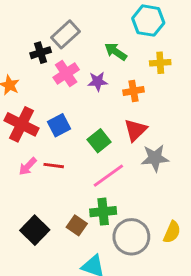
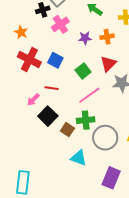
purple star: (98, 81) -> (85, 38), moved
blue square: (59, 125) -> (55, 60), turned -35
pink arrow: (28, 166) -> (33, 100), moved
black square: (35, 230) -> (48, 116), moved

